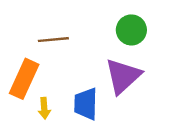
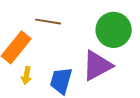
green circle: (131, 30) -> (114, 30), size x1.4

